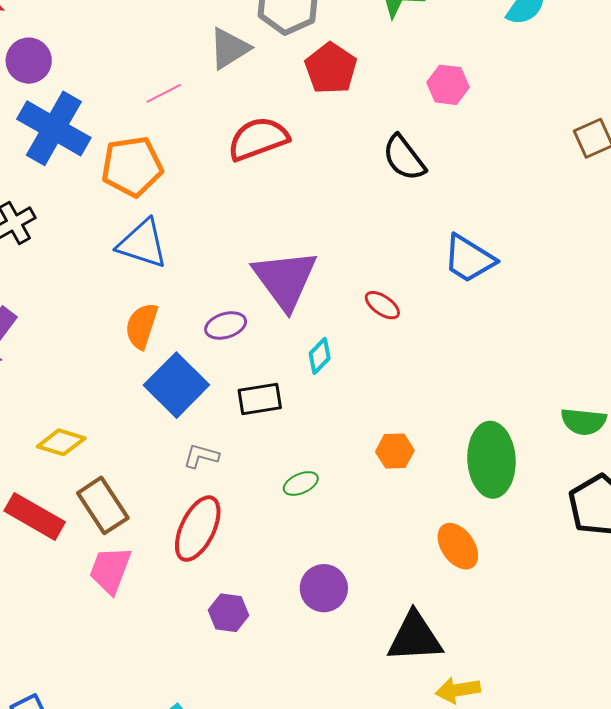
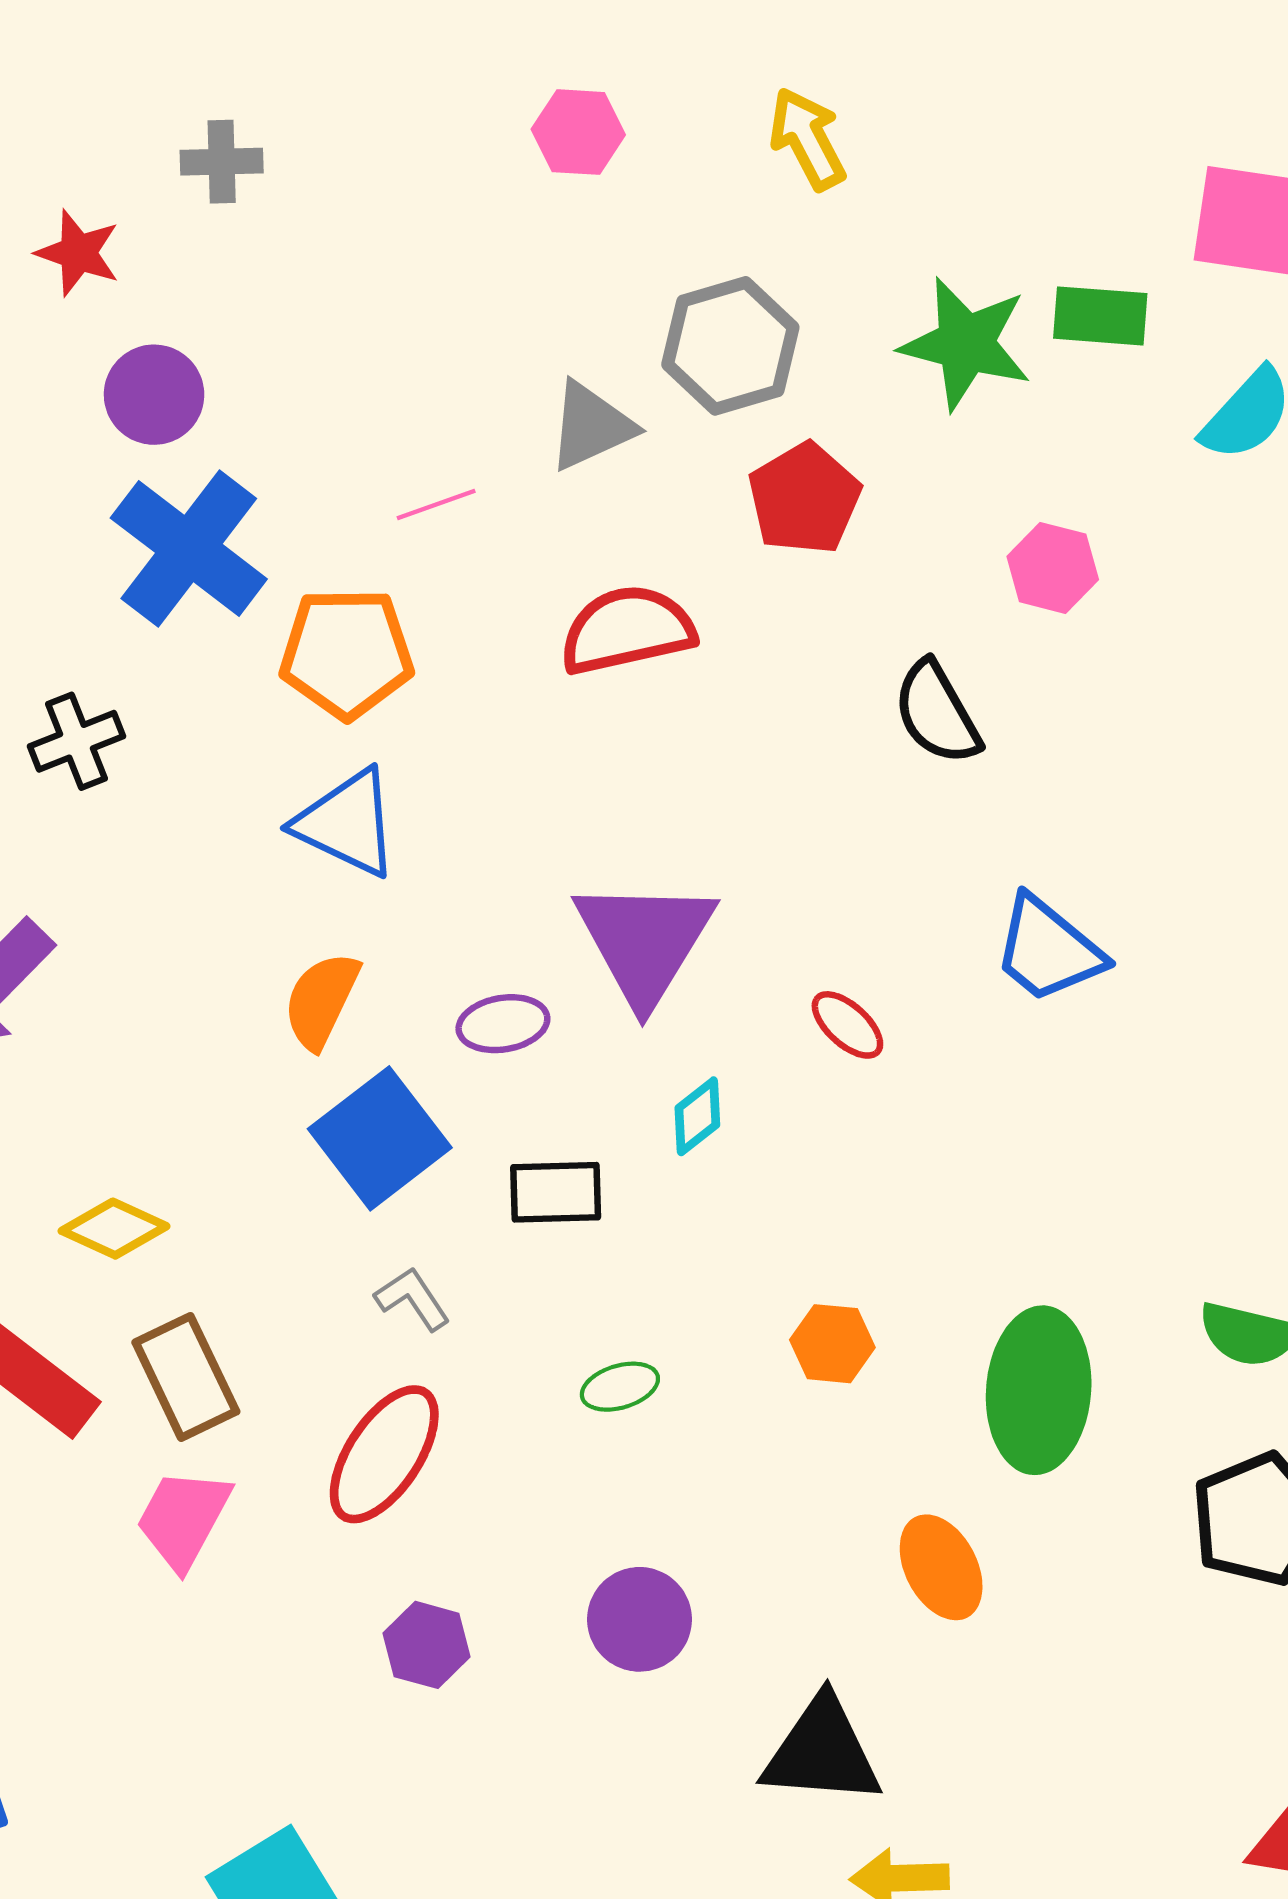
gray L-shape: (201, 456) -> (413, 1299), turned 33

